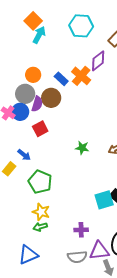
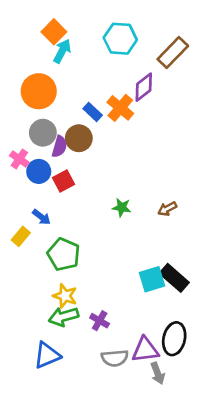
orange circle: (33, 75) -> (39, 91), moved, size x1.6
blue circle: (20, 112) -> (39, 171), moved
green arrow: (40, 227) -> (64, 317), size x1.5
purple cross: (81, 230) -> (100, 321), moved, turned 32

